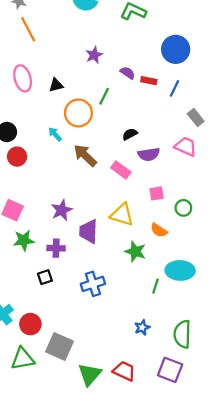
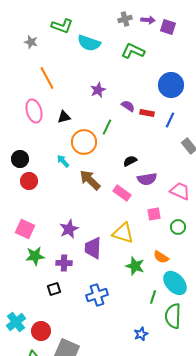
orange line: (28, 29) -> (47, 78), moved
pink trapezoid: (186, 146) -> (180, 191), moved
orange semicircle: (159, 230) -> (161, 257), moved
cyan ellipse: (180, 270) -> (175, 283), turned 45
green semicircle: (182, 334) -> (173, 316), moved

